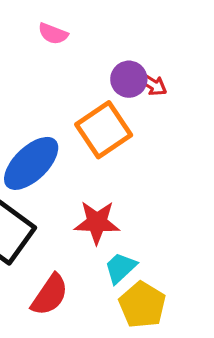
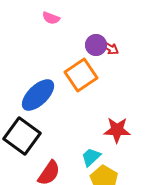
red star: (97, 222) -> (117, 130), moved

